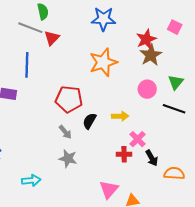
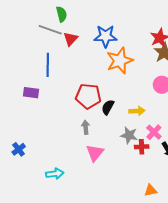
blue star: (103, 19) -> (106, 36), moved
black semicircle: (89, 121) -> (108, 107), moved
gray arrow: (65, 132) -> (86, 127), turned -144
gray star: (68, 159) -> (129, 135), moved
pink triangle: (109, 190) -> (95, 153), moved

